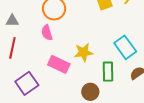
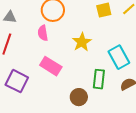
yellow star: (84, 52) -> (82, 42), moved, turned -30
purple square: (27, 83) -> (17, 81), turned -35

